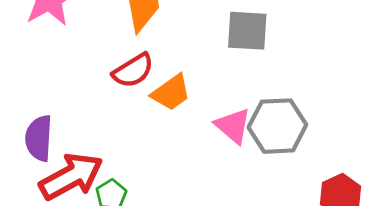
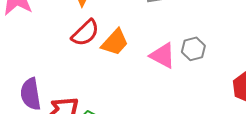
gray hexagon: (277, 126) -> (193, 49), size x0.6

